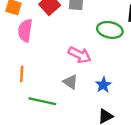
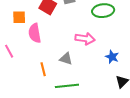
gray triangle: (70, 82) -> (66, 59), moved

